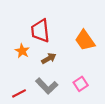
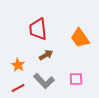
orange star: (22, 51) -> (18, 65), moved
pink square: (81, 84) -> (76, 79), turned 32

